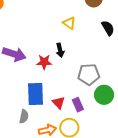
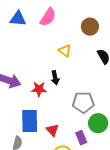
purple rectangle: (78, 105) -> (81, 138), moved

